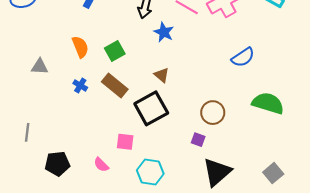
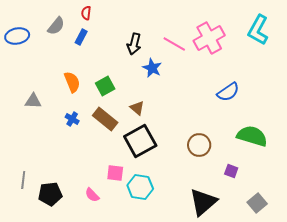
brown triangle: (162, 75) -> (137, 108), moved
gray line: (27, 132) -> (23, 180), moved
purple square: (198, 140) -> (231, 171), moved
cyan hexagon: (150, 172) -> (140, 187), moved

